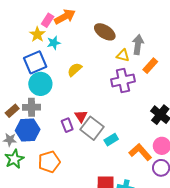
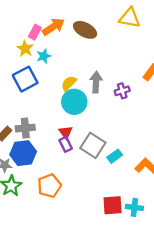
brown ellipse: (105, 32) -> (85, 30), moved
gray arrow: (138, 45) -> (96, 82), moved
yellow triangle: (123, 55) -> (130, 18), moved, size x1.5
purple cross: (123, 80) -> (122, 91), size x0.6
cyan circle: (40, 84) -> (74, 102), moved
red triangle: (81, 116) -> (66, 132), moved

